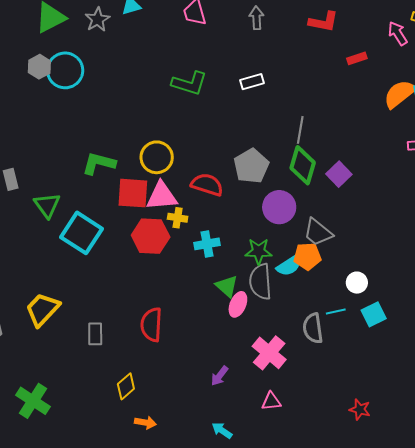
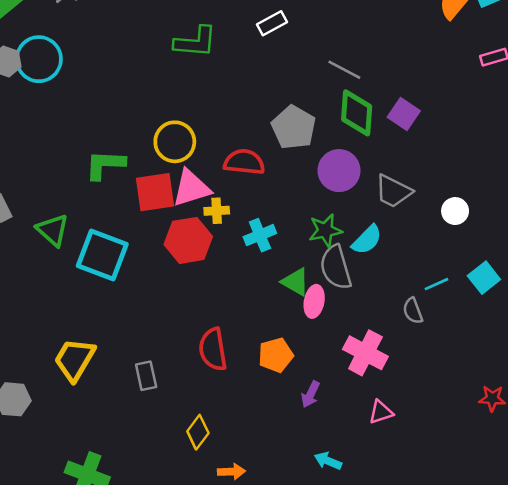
gray line: (300, 130) -> (344, 70), turned -60
orange pentagon: (307, 256) -> (276, 355), moved
white circle: (357, 283) -> (455, 211), moved
gray semicircle: (313, 328) -> (413, 311), size x0.7

